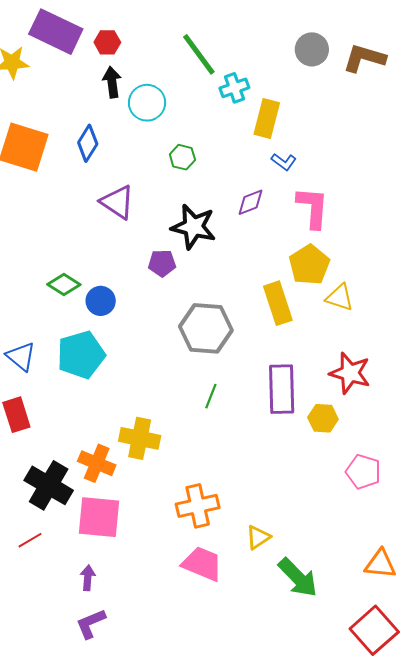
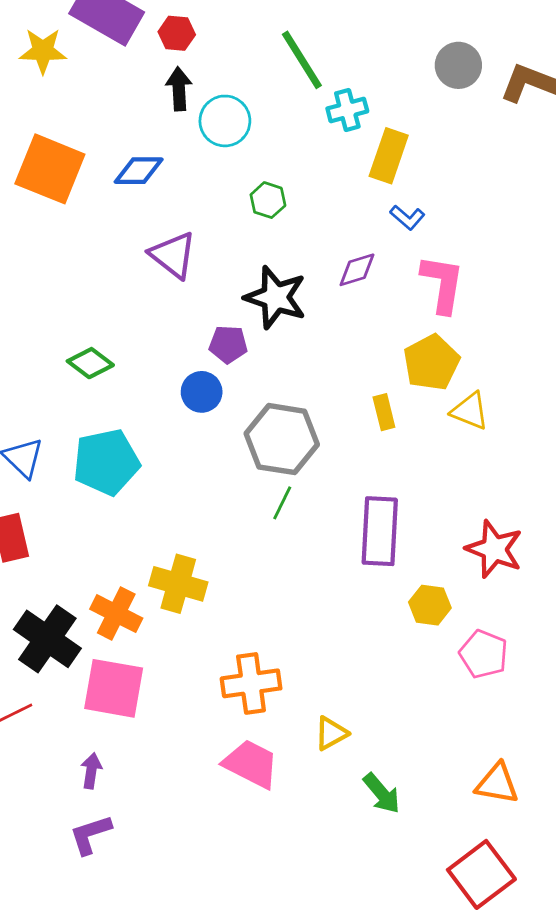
blue diamond: (88, 143) -> (139, 171), turned 54
blue circle: (101, 301) -> (202, 392), moved
yellow rectangle: (278, 303) -> (384, 412), size x0.6
red star: (350, 373) -> (494, 549), moved
green line: (211, 396) -> (282, 503), moved
yellow hexagon: (323, 418) -> (430, 605), moved
green arrow: (298, 578) -> (382, 793), size x0.7

